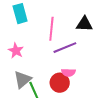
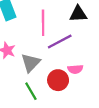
pink semicircle: (68, 72) -> (75, 69), moved
gray triangle: (23, 80) -> (31, 63), moved

